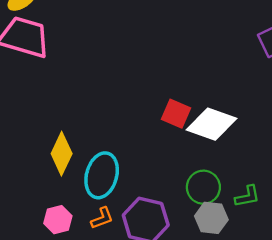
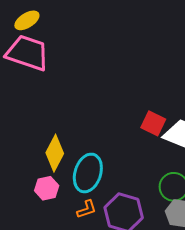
pink hexagon: (58, 220) -> (47, 188), moved

